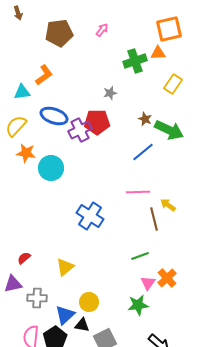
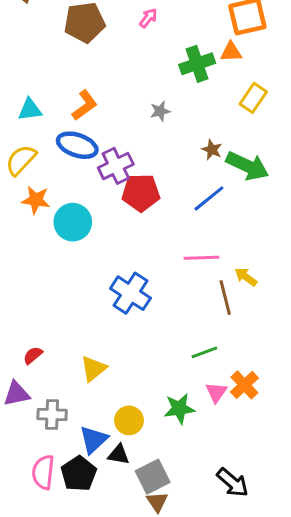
orange L-shape: (44, 75) -> (85, 105), moved
red pentagon: (97, 122) -> (141, 193), moved
green star: (138, 305) -> (179, 409), moved

